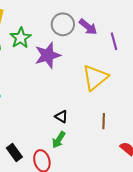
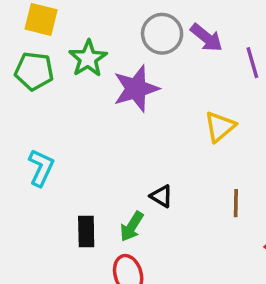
yellow triangle: (95, 78) -> (220, 127), size x0.7
green arrow: (59, 140) -> (132, 226), moved
black rectangle: (14, 152) -> (86, 232), moved, turned 36

